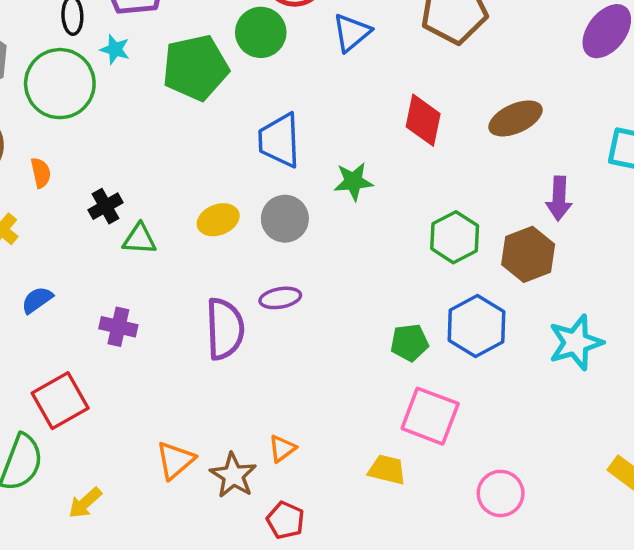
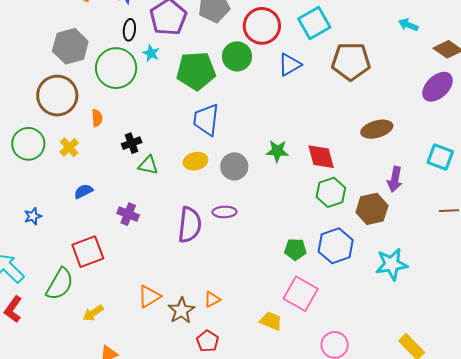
red diamond: (423, 120) -> (321, 157), moved, turned -36
blue trapezoid: (279, 140) -> (206, 120), moved

